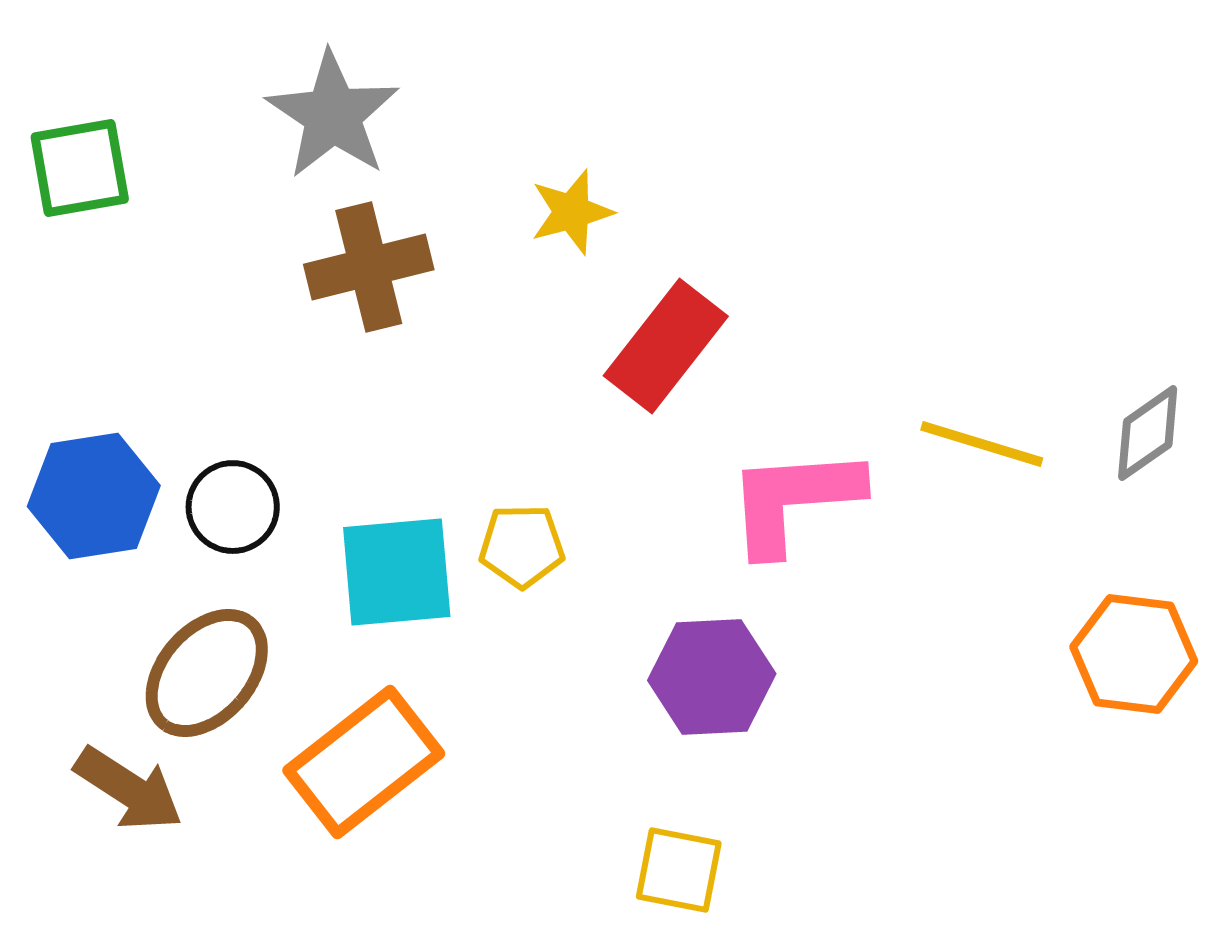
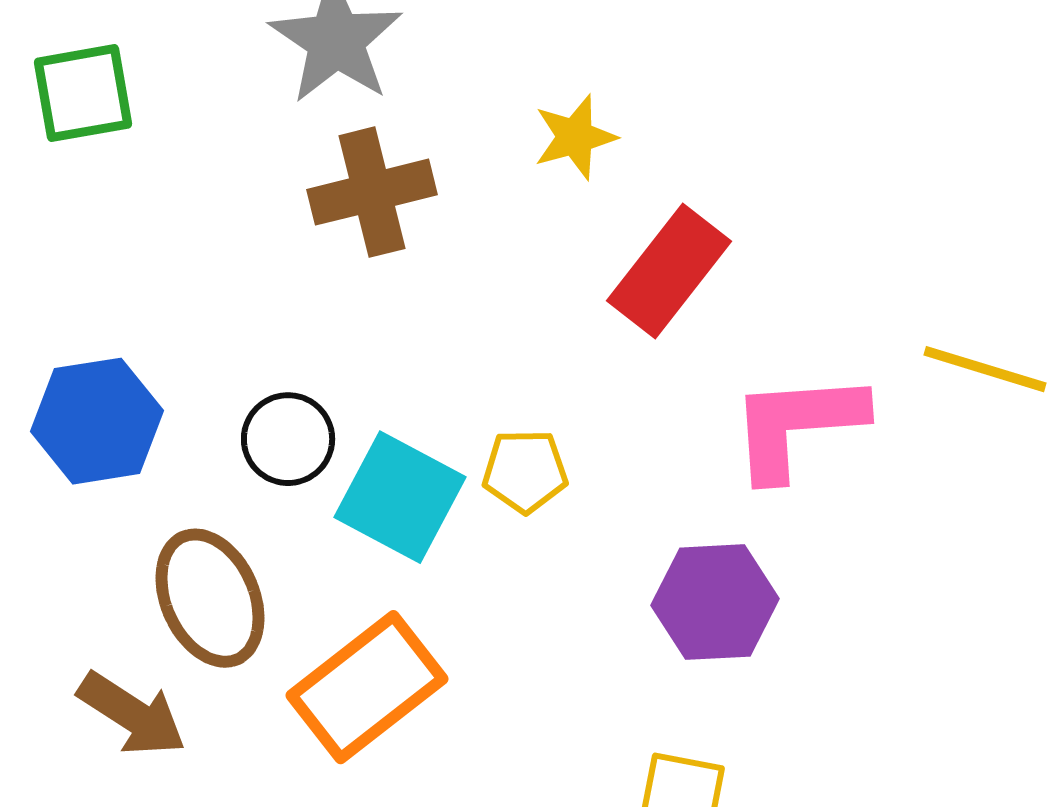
black circle: (233, 507) -> (288, 439), moved
cyan square: (397, 572) -> (400, 497), turned 33
brown ellipse: (207, 673) -> (210, 598), turned -65

